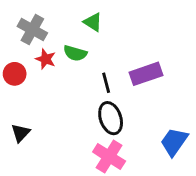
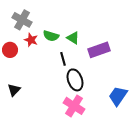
green triangle: (93, 22) -> (73, 38), moved
black line: (106, 83) -> (63, 59), moved

